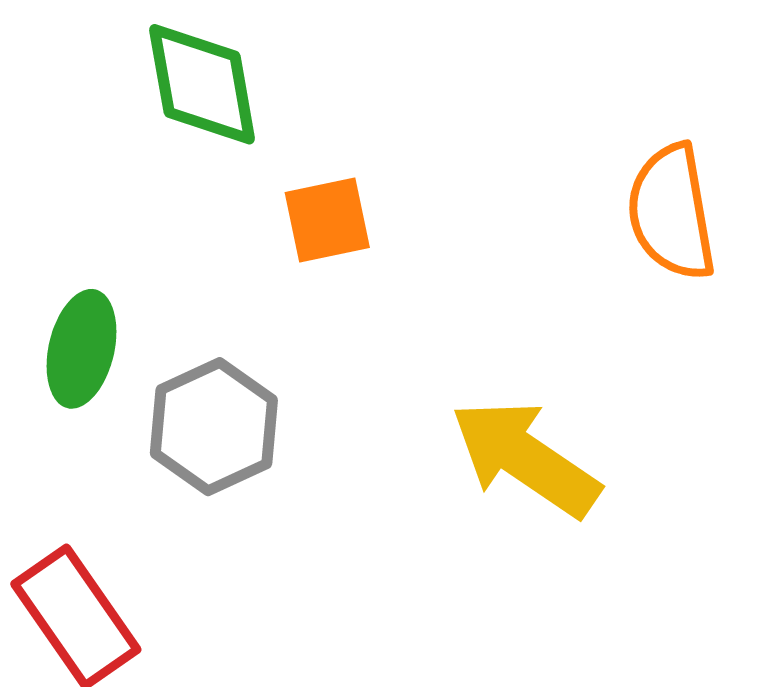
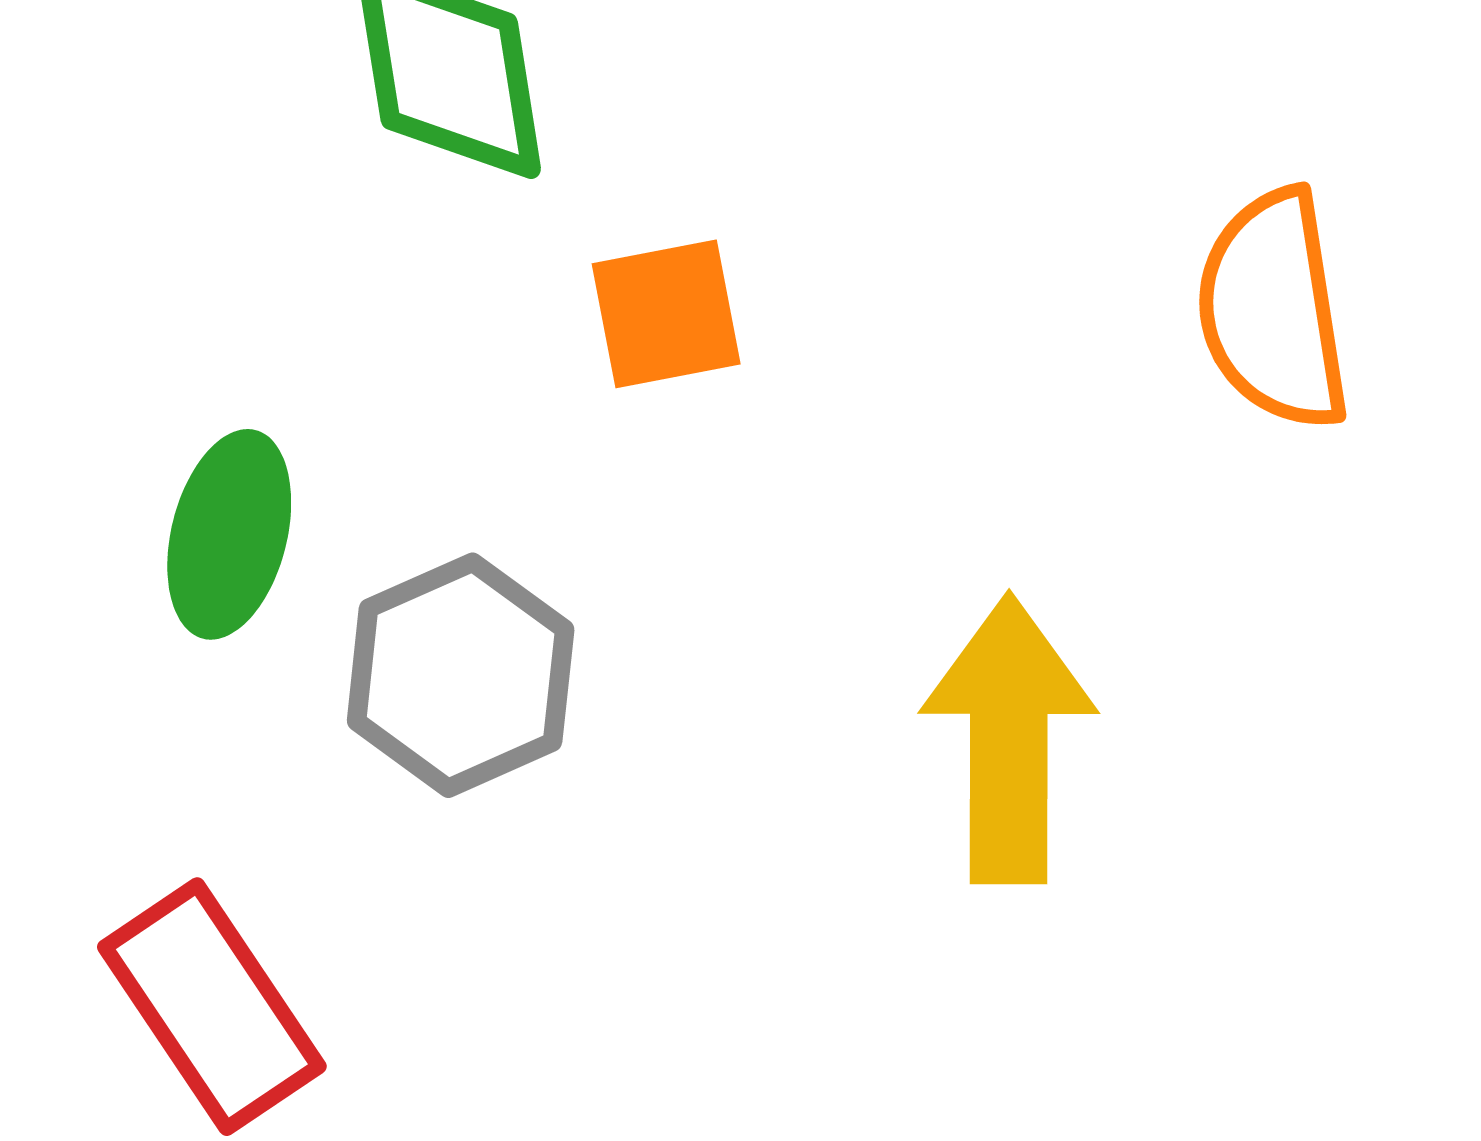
yellow arrow: (525, 458) -> (1009, 739), turned 55

